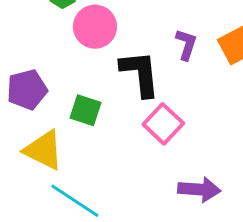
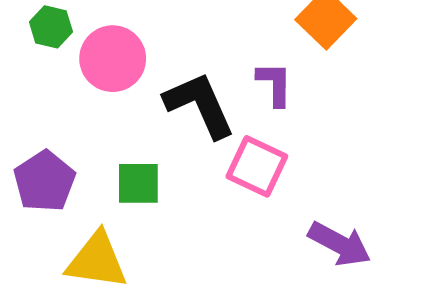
purple L-shape: (186, 45) -> (275, 84), moved
purple arrow: (199, 189) -> (340, 244), turned 42

